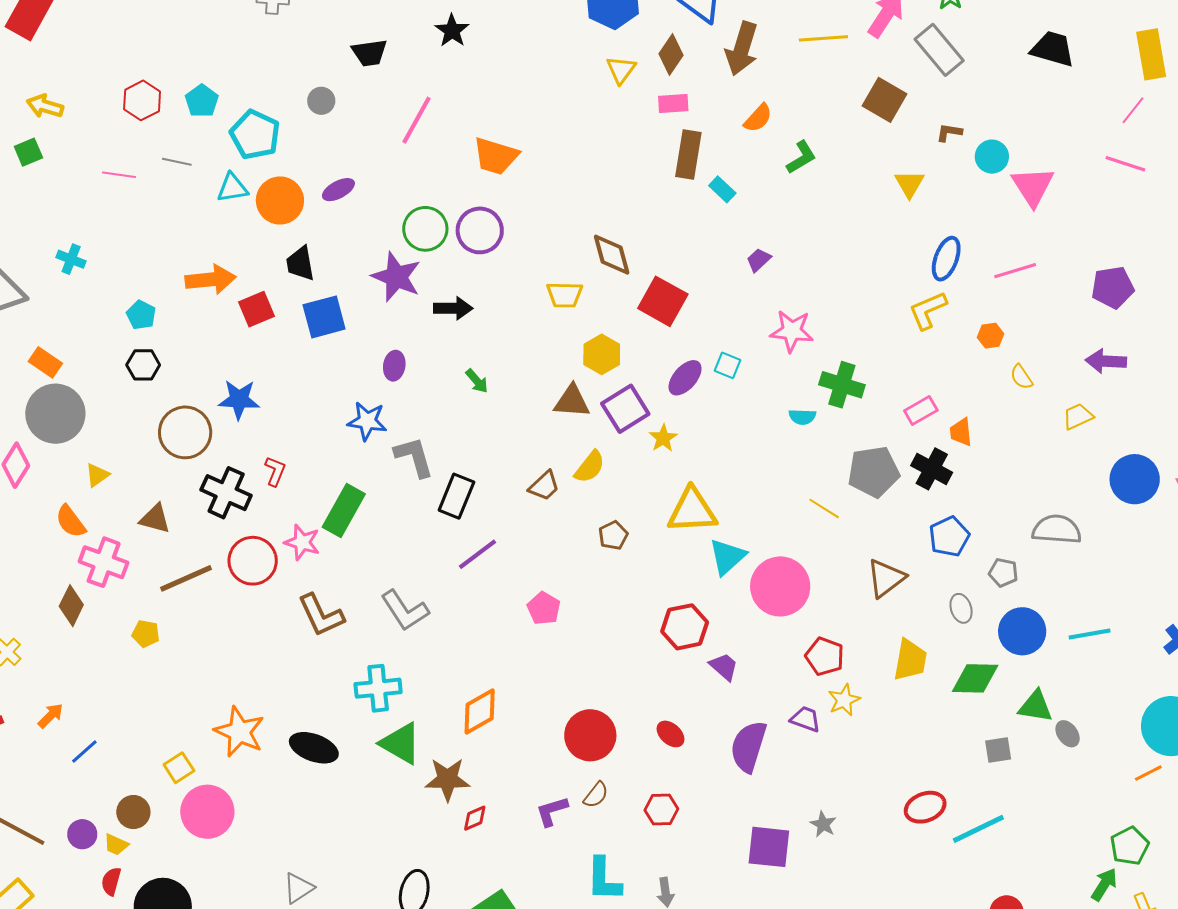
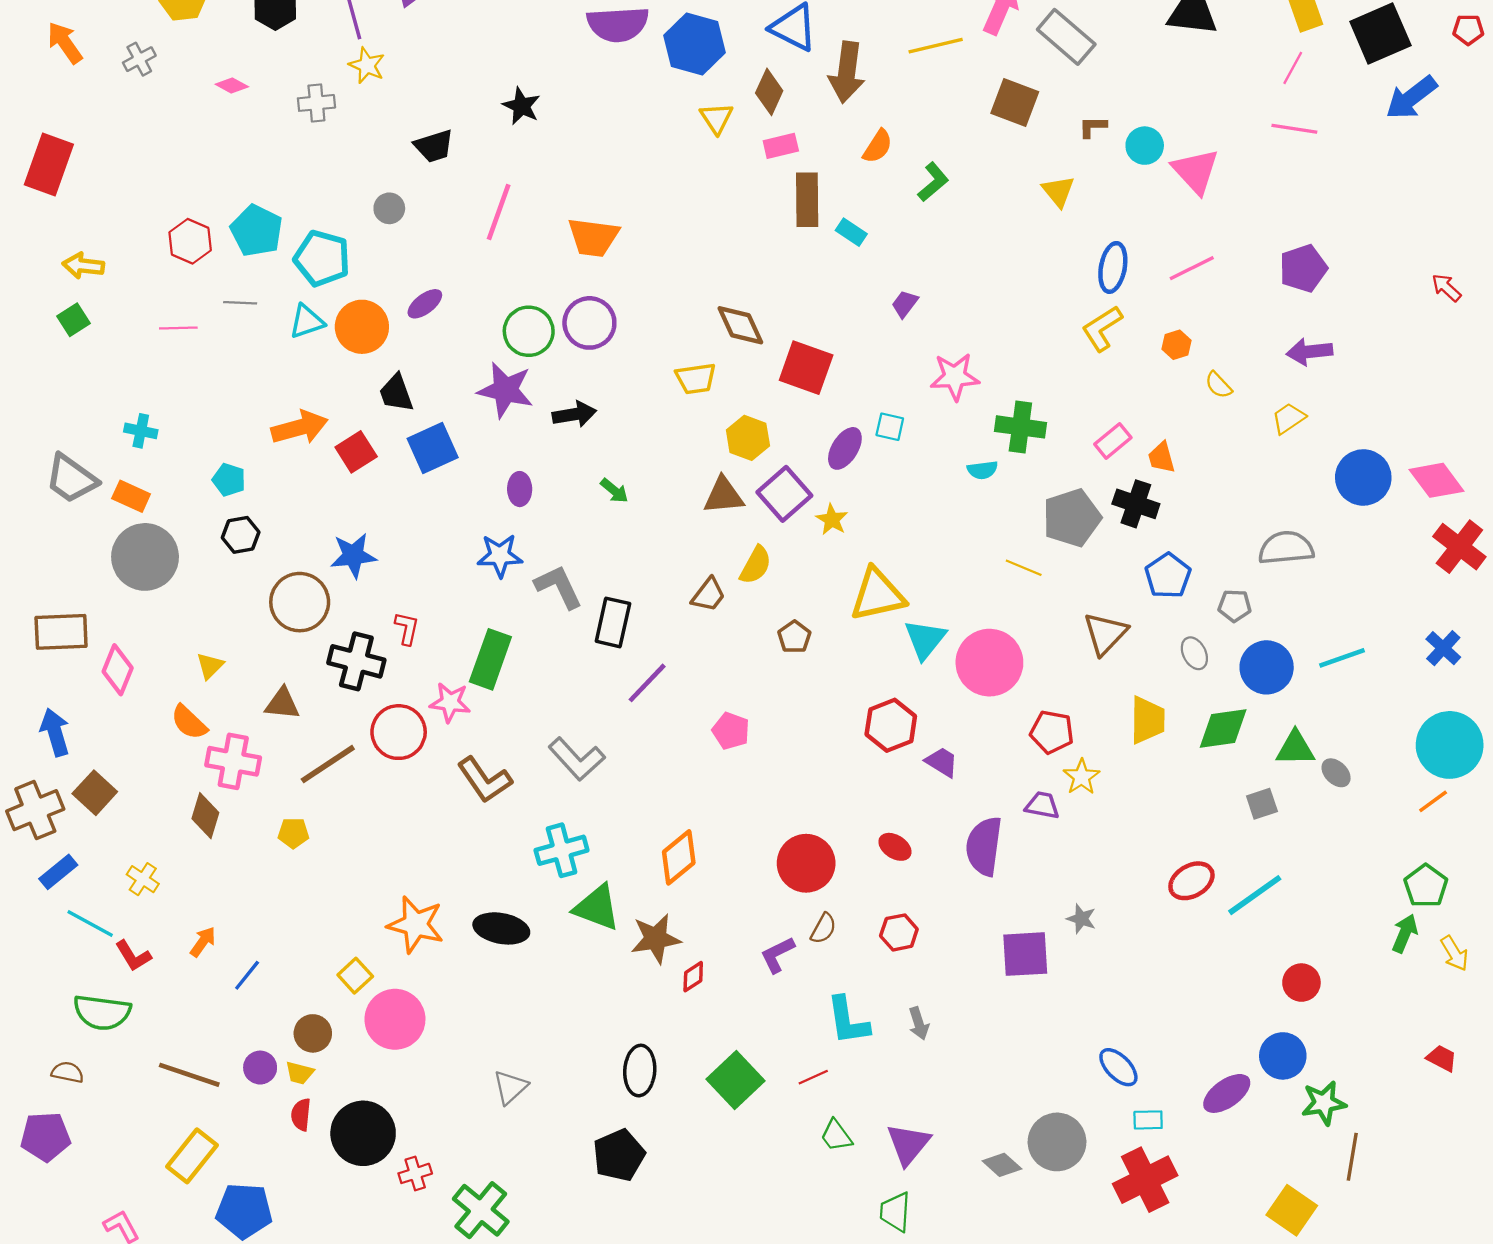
cyan pentagon: (202, 101) -> (257, 231), size x1.4
orange rectangle: (45, 362) -> (131, 496), moved
gray circle: (55, 414) -> (145, 557), moved

